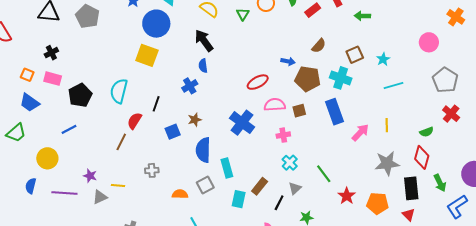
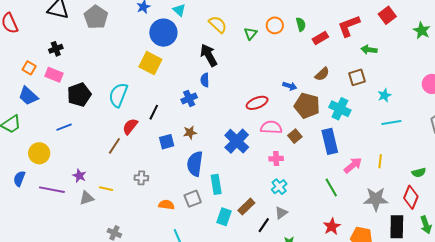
brown square: (355, 55) -> (357, 77), moved
brown square: (299, 111) -> (295, 136), turned -32
green line: (324, 174) -> (331, 187), moved

